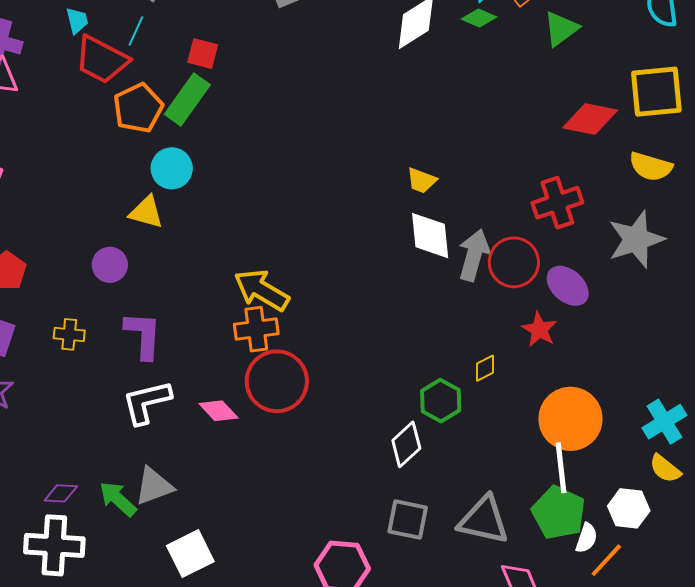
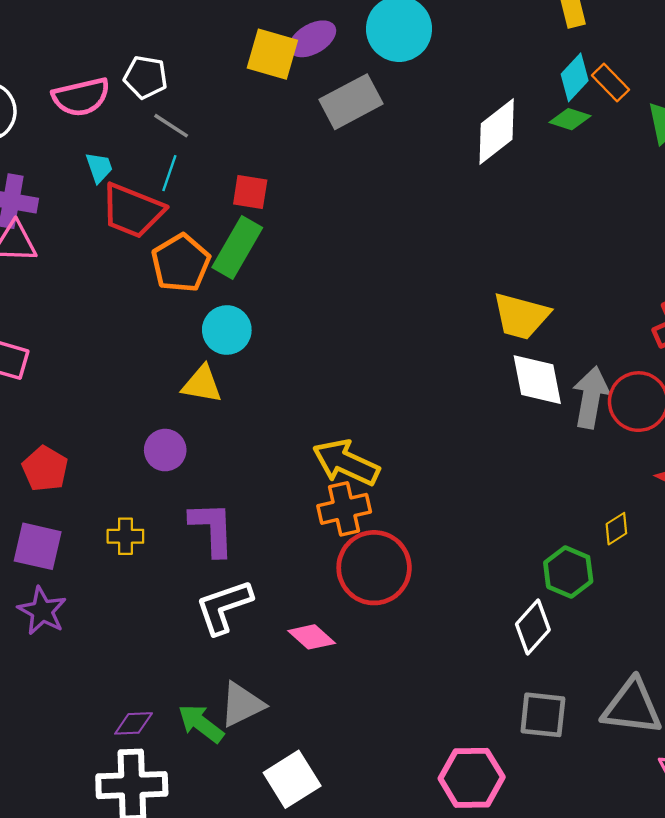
yellow trapezoid: (422, 181) -> (521, 316), size x1.6
pink diamond: (219, 411) -> (312, 637), moved

